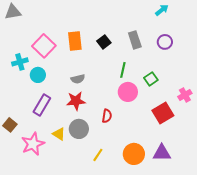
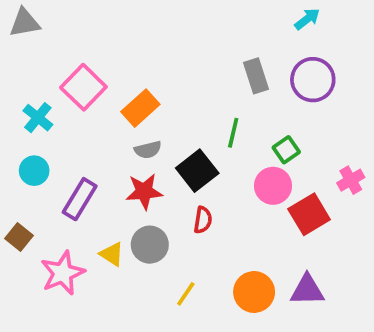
orange rectangle: (75, 41) -> (140, 108), moved, turned 54
black square: (104, 42) -> (197, 171), moved, size x1.5
purple circle: (165, 42) -> (313, 80), size x1.5
cyan cross: (20, 62) -> (38, 118), turned -35
cyan circle: (38, 75) -> (34, 171), moved
pink circle: (128, 92) -> (273, 186), moved

